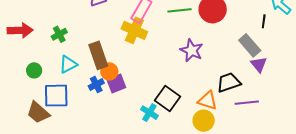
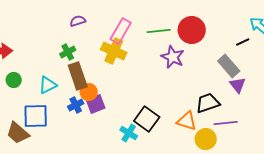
black line: (264, 21) -> (243, 42), turned 56
green cross: (59, 34) -> (68, 52), moved
purple star: (192, 50) -> (173, 57), moved
green circle: (34, 70) -> (14, 80), moved
yellow circle: (204, 121) -> (206, 139), moved

